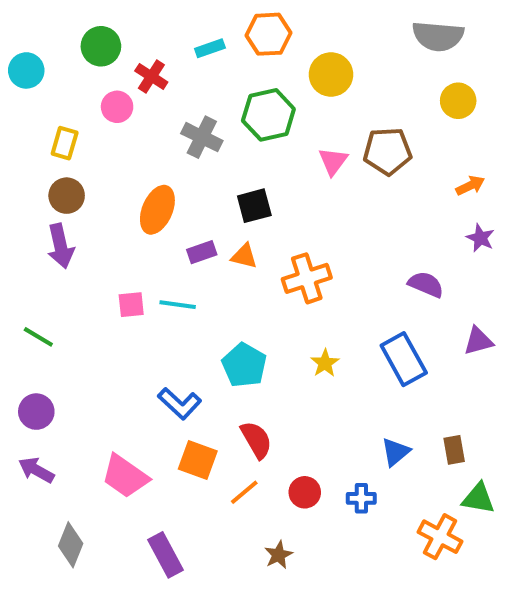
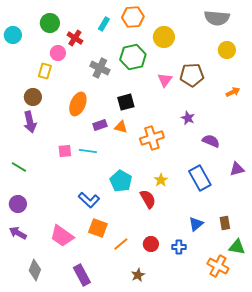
cyan rectangle: (210, 48) -> (104, 24), turned -40
yellow rectangle: (65, 143) -> (45, 71), moved
purple star: (480, 238) -> (188, 118), moved
red semicircle: (256, 440) -> (148, 199), moved

